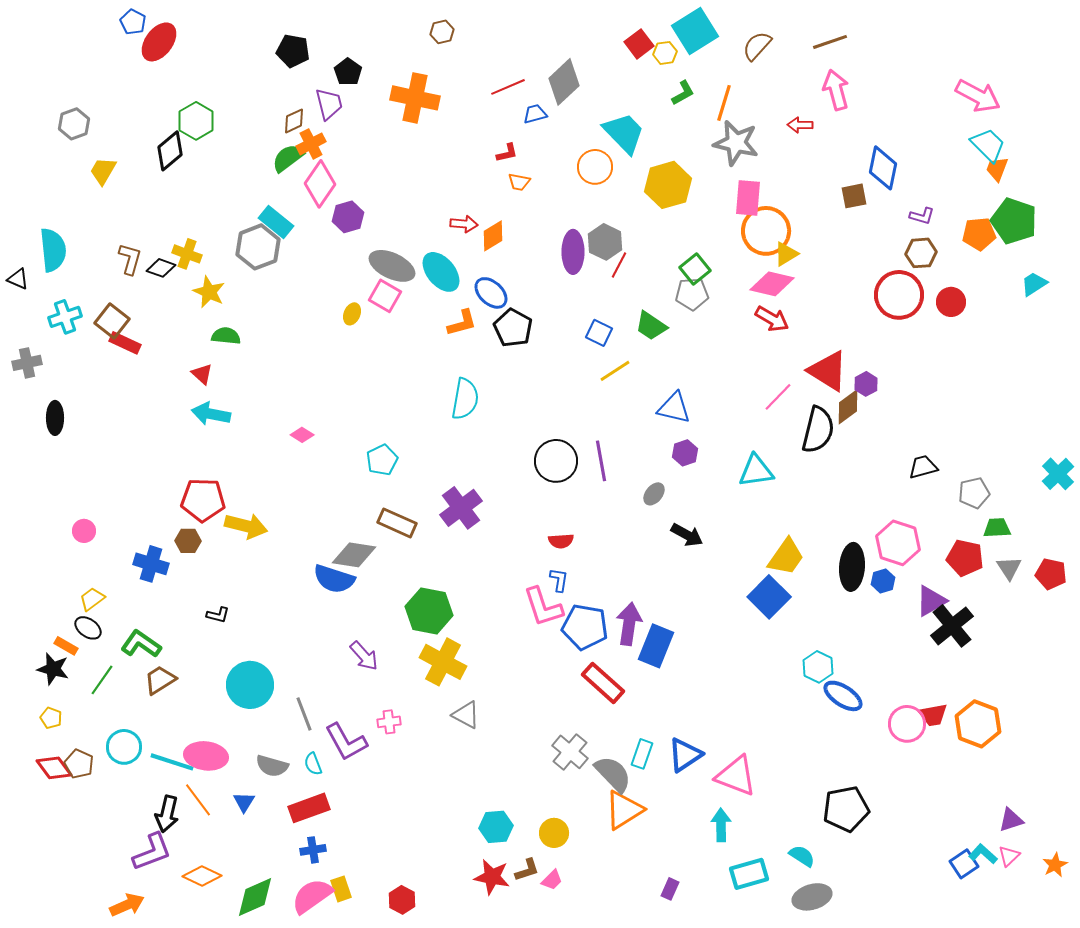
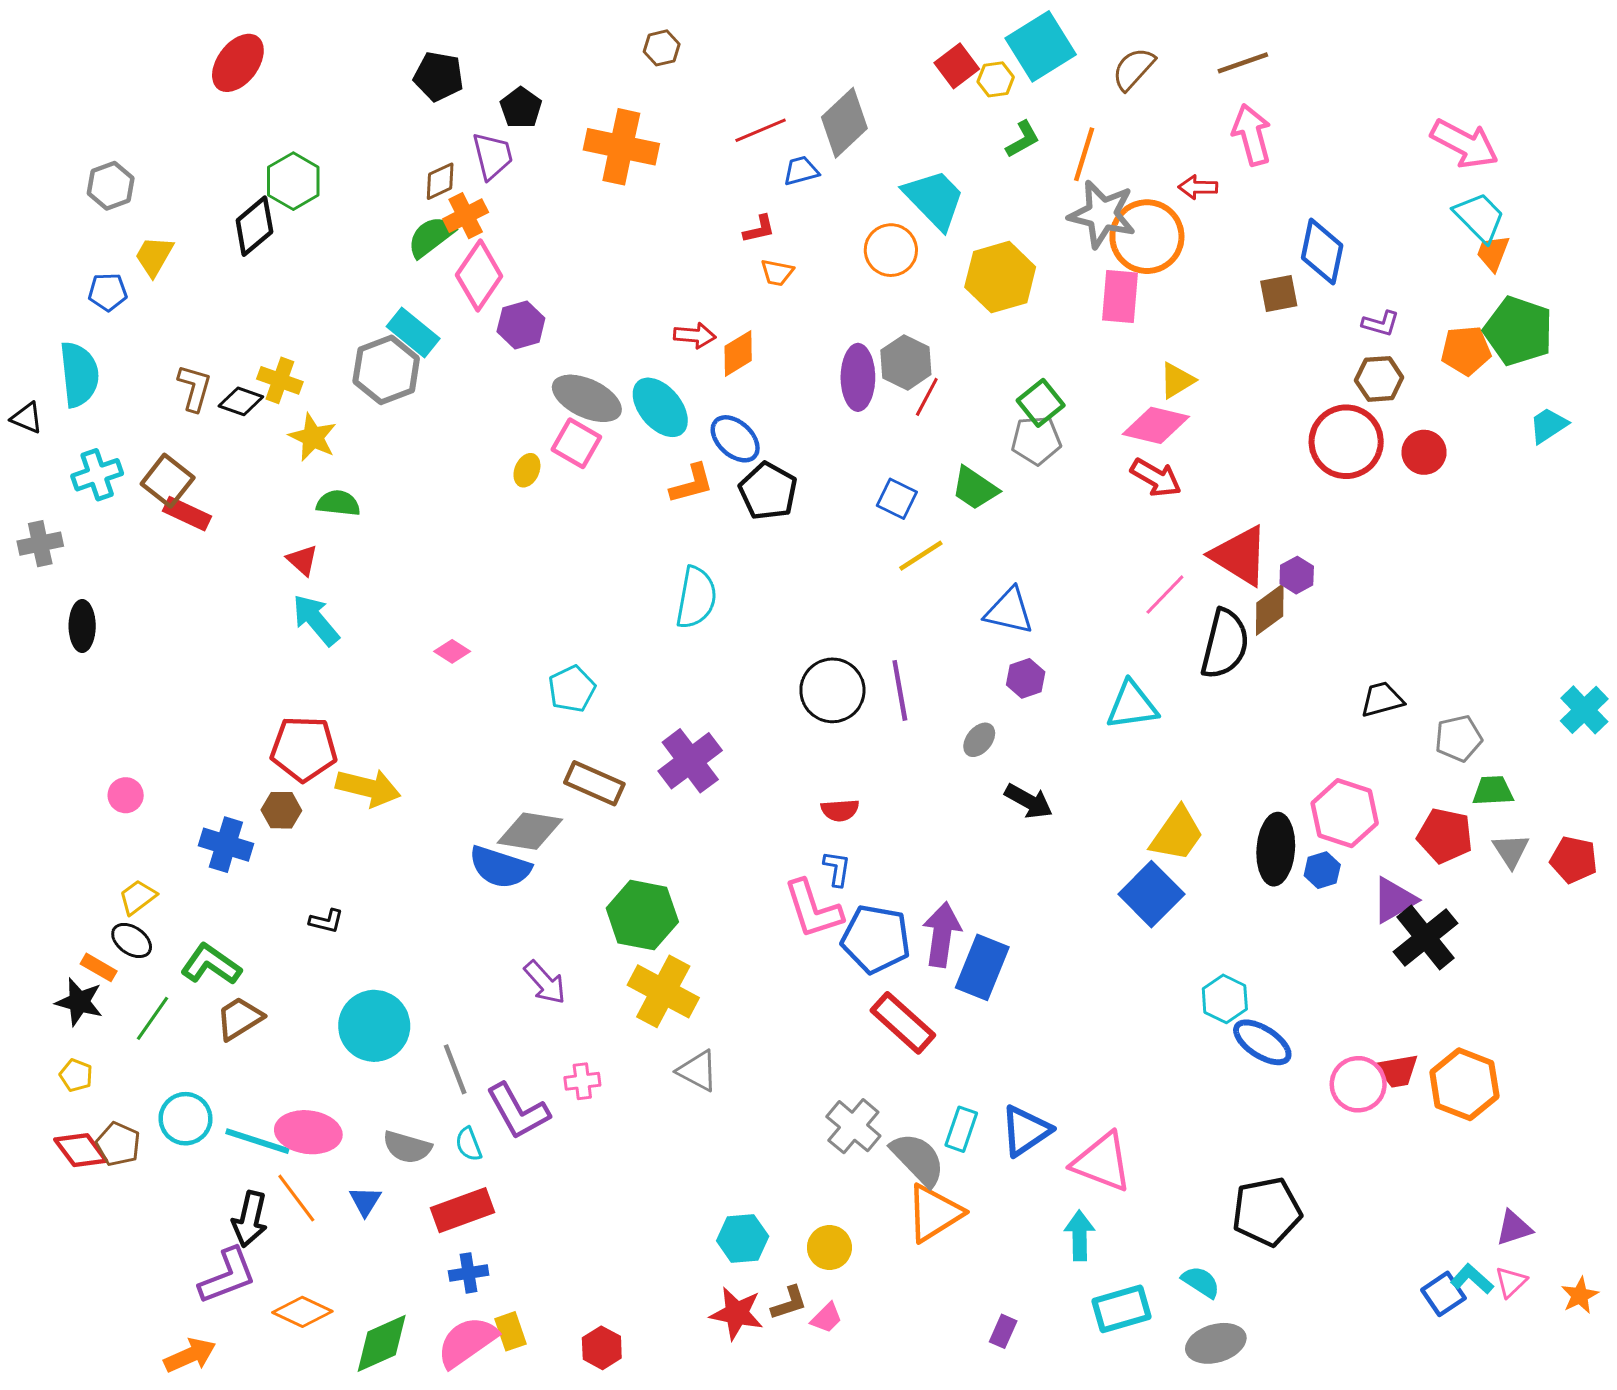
blue pentagon: (133, 22) -> (108, 292), moved, turned -30
orange circle: (766, 231) -> (1147, 237), moved
cyan arrow: (211, 414) -> (316, 620), turned 39

